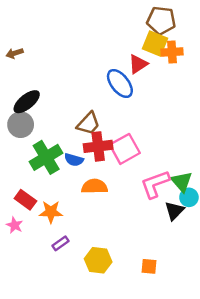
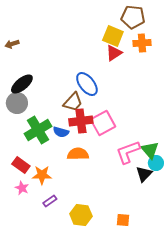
yellow square: (155, 44) -> (113, 36), moved
blue ellipse: (120, 83) -> (87, 84), moved
pink star: (15, 225) -> (22, 188), moved

